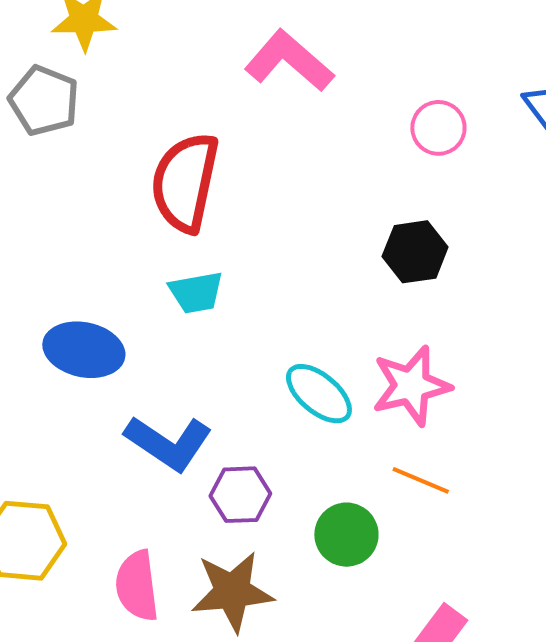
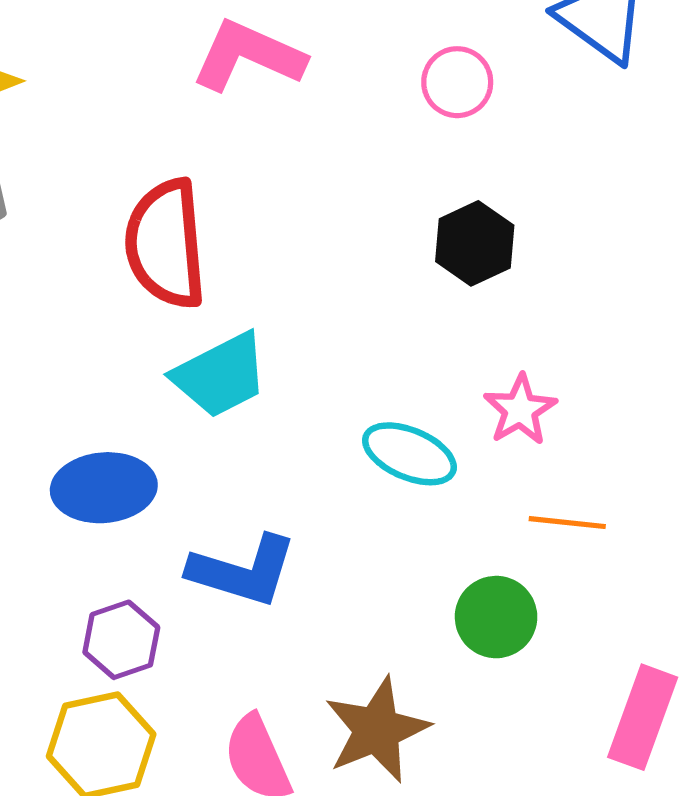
cyan trapezoid: (196, 292) -> (220, 375), size x1.4
pink star: (411, 386) -> (520, 410), size x0.7
purple hexagon: (240, 495) -> (121, 640), moved

